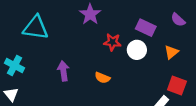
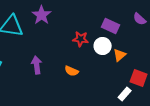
purple star: (90, 14) -> (42, 15), moved
orange triangle: (171, 52) -> (120, 55), moved

